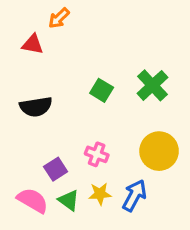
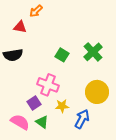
black semicircle: (36, 107) -> (13, 55), moved
pink cross: (97, 154) -> (48, 85), moved, size x1.5
yellow star: (100, 194) -> (62, 106), moved

